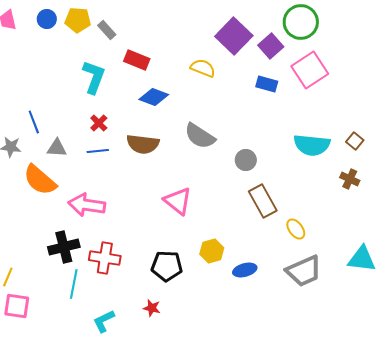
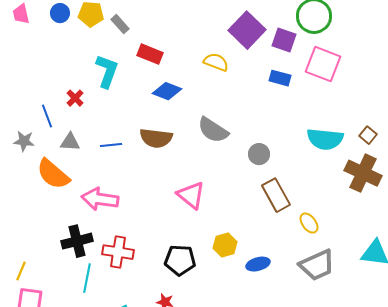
purple square: (271, 46) -> (284, 40), turned -30
pink square: (310, 70) -> (323, 64), turned -36
red cross: (99, 123) -> (75, 98), moved
brown cross: (350, 179) -> (363, 173), size x1.8

